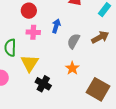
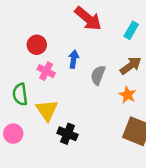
pink cross: (33, 32) -> (46, 71), turned 32
orange star: (72, 68) -> (127, 95), moved

